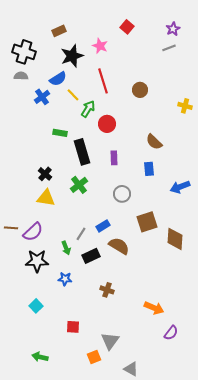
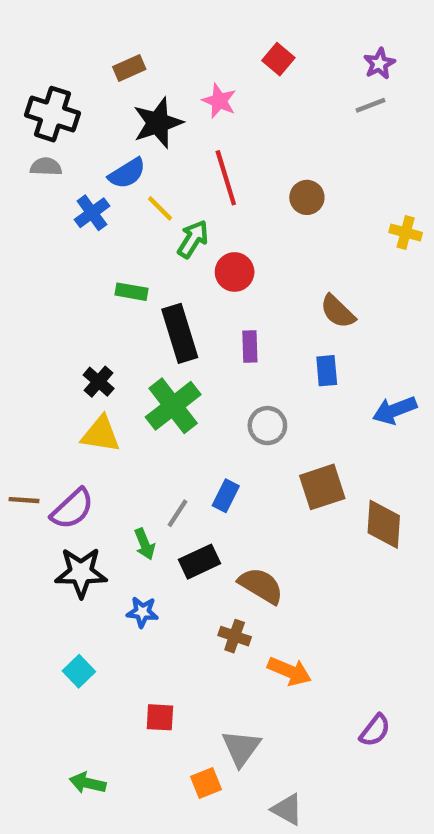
green cross: (79, 185) -> (173, 406), size x1.4
blue rectangle: (103, 226) -> (226, 496), turned -32
brown semicircle: (119, 246) -> (261, 586), moved
orange arrow: (154, 308) -> (289, 671), moved

